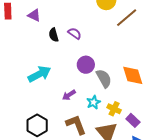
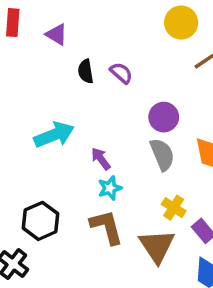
purple circle: (86, 65) -> (164, 117), moved
purple arrow: (69, 95) -> (101, 159), moved, turned 80
cyan star: (94, 102) -> (110, 188), moved

